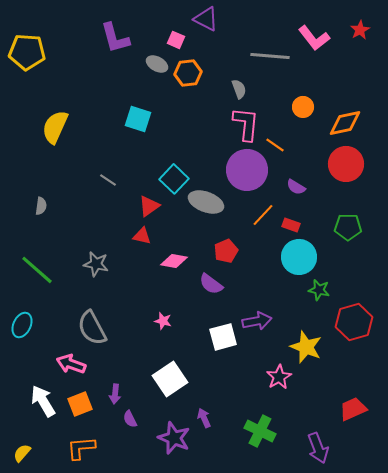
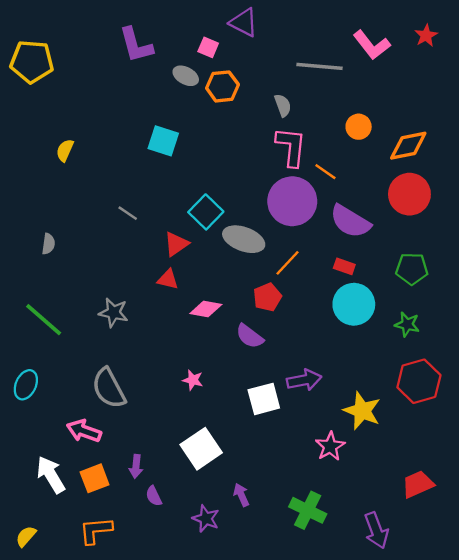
yellow semicircle: (55, 127) -> (65, 150), size x0.6
purple semicircle: (296, 187) -> (350, 221), size x1.8
orange line: (263, 215) -> (288, 263), moved
green star: (319, 290) -> (407, 324), moved
purple star: (174, 438) -> (206, 519), size x0.7

